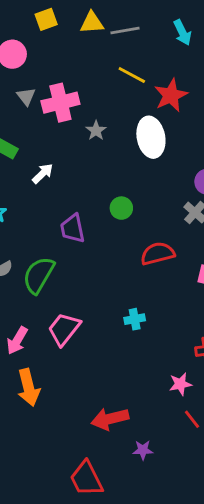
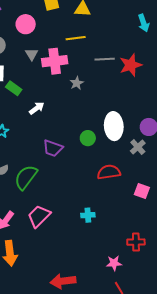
gray line: (125, 30) -> (105, 59), moved
yellow line: (132, 75) -> (76, 38), moved, turned -42
white ellipse: (151, 137) -> (114, 126), moved
purple trapezoid: (73, 229) -> (53, 148), turned -65

